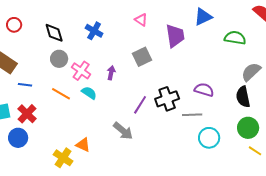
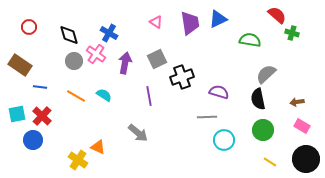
purple trapezoid: (175, 36) -> (190, 23), moved
pink cross: (81, 71) -> (96, 54), moved
purple arrow: (111, 73) -> (125, 63), moved, size x1.5
black cross: (167, 99) -> (182, 77), moved
purple line: (140, 105) -> (149, 96), moved, turned -42
yellow line: (255, 151) -> (270, 162), moved

